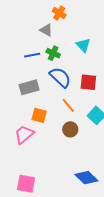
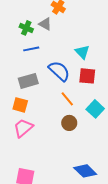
cyan triangle: (83, 45) -> (82, 52), moved
green cross: (53, 53) -> (26, 28), moved
orange square: (39, 115) -> (20, 105), moved

